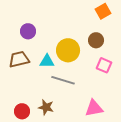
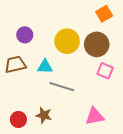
brown circle: (96, 40) -> (97, 44), size x1.5
yellow circle: (68, 50) -> (67, 41), moved

